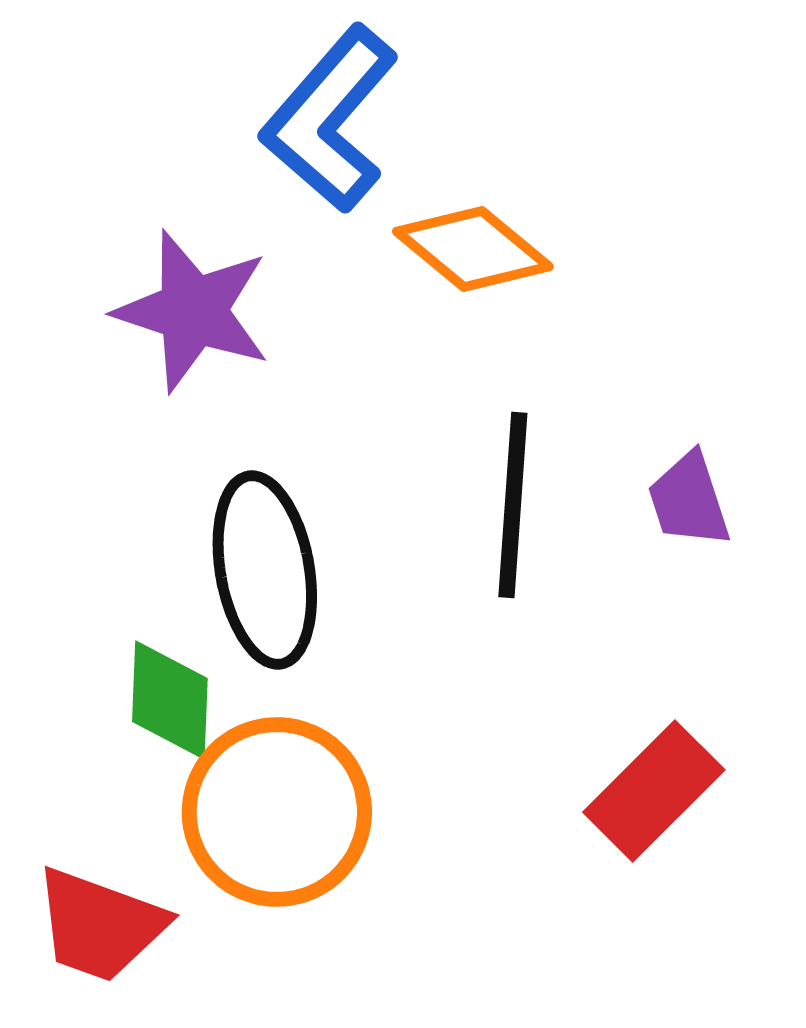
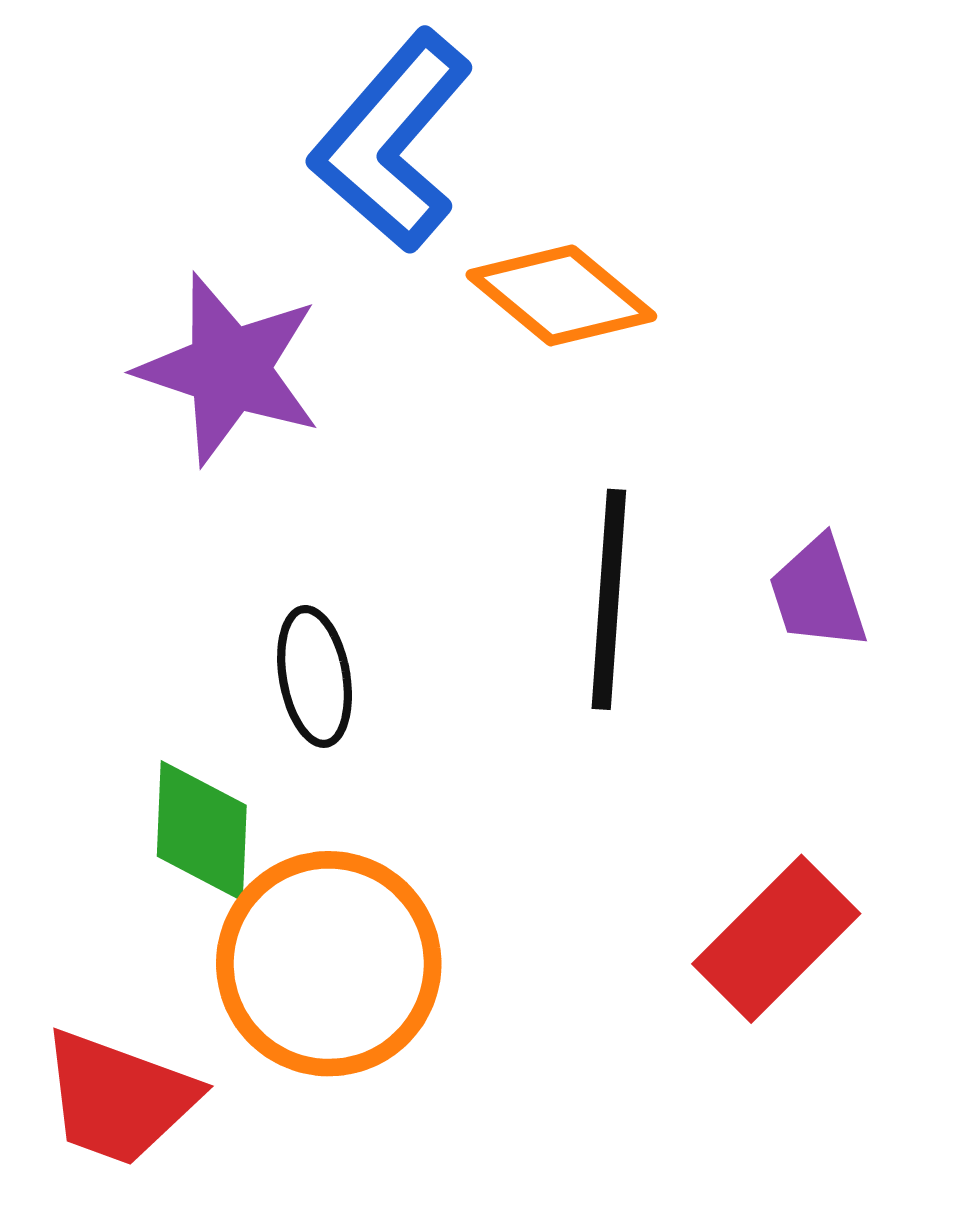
black ellipse: (265, 570) -> (315, 676), size x0.6

